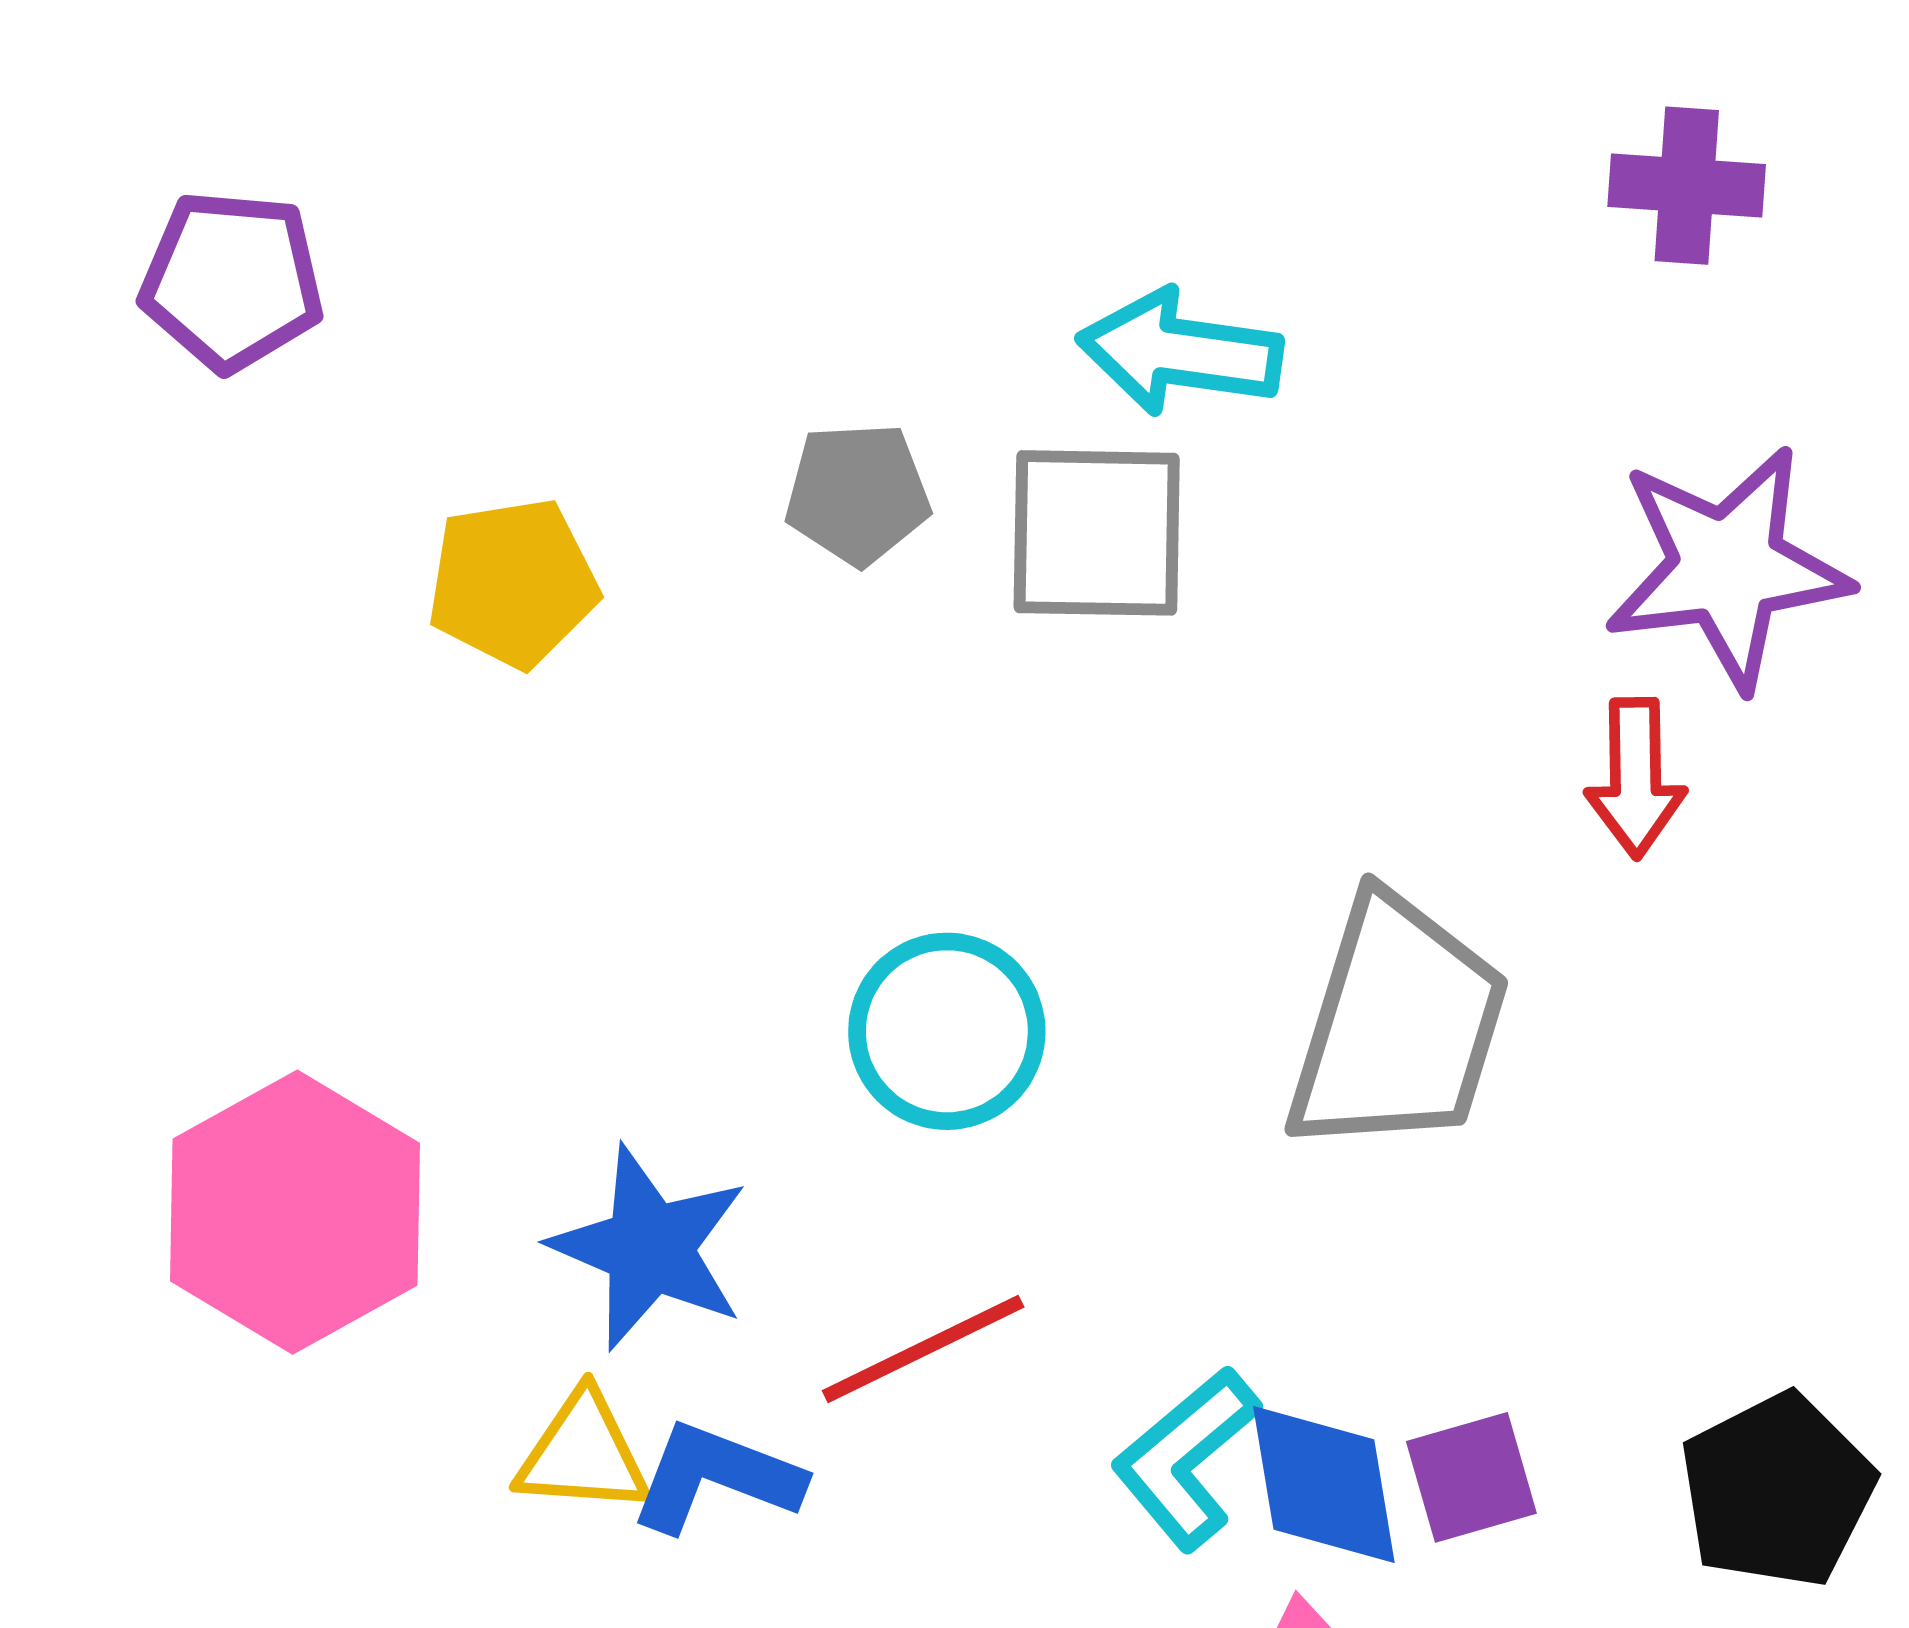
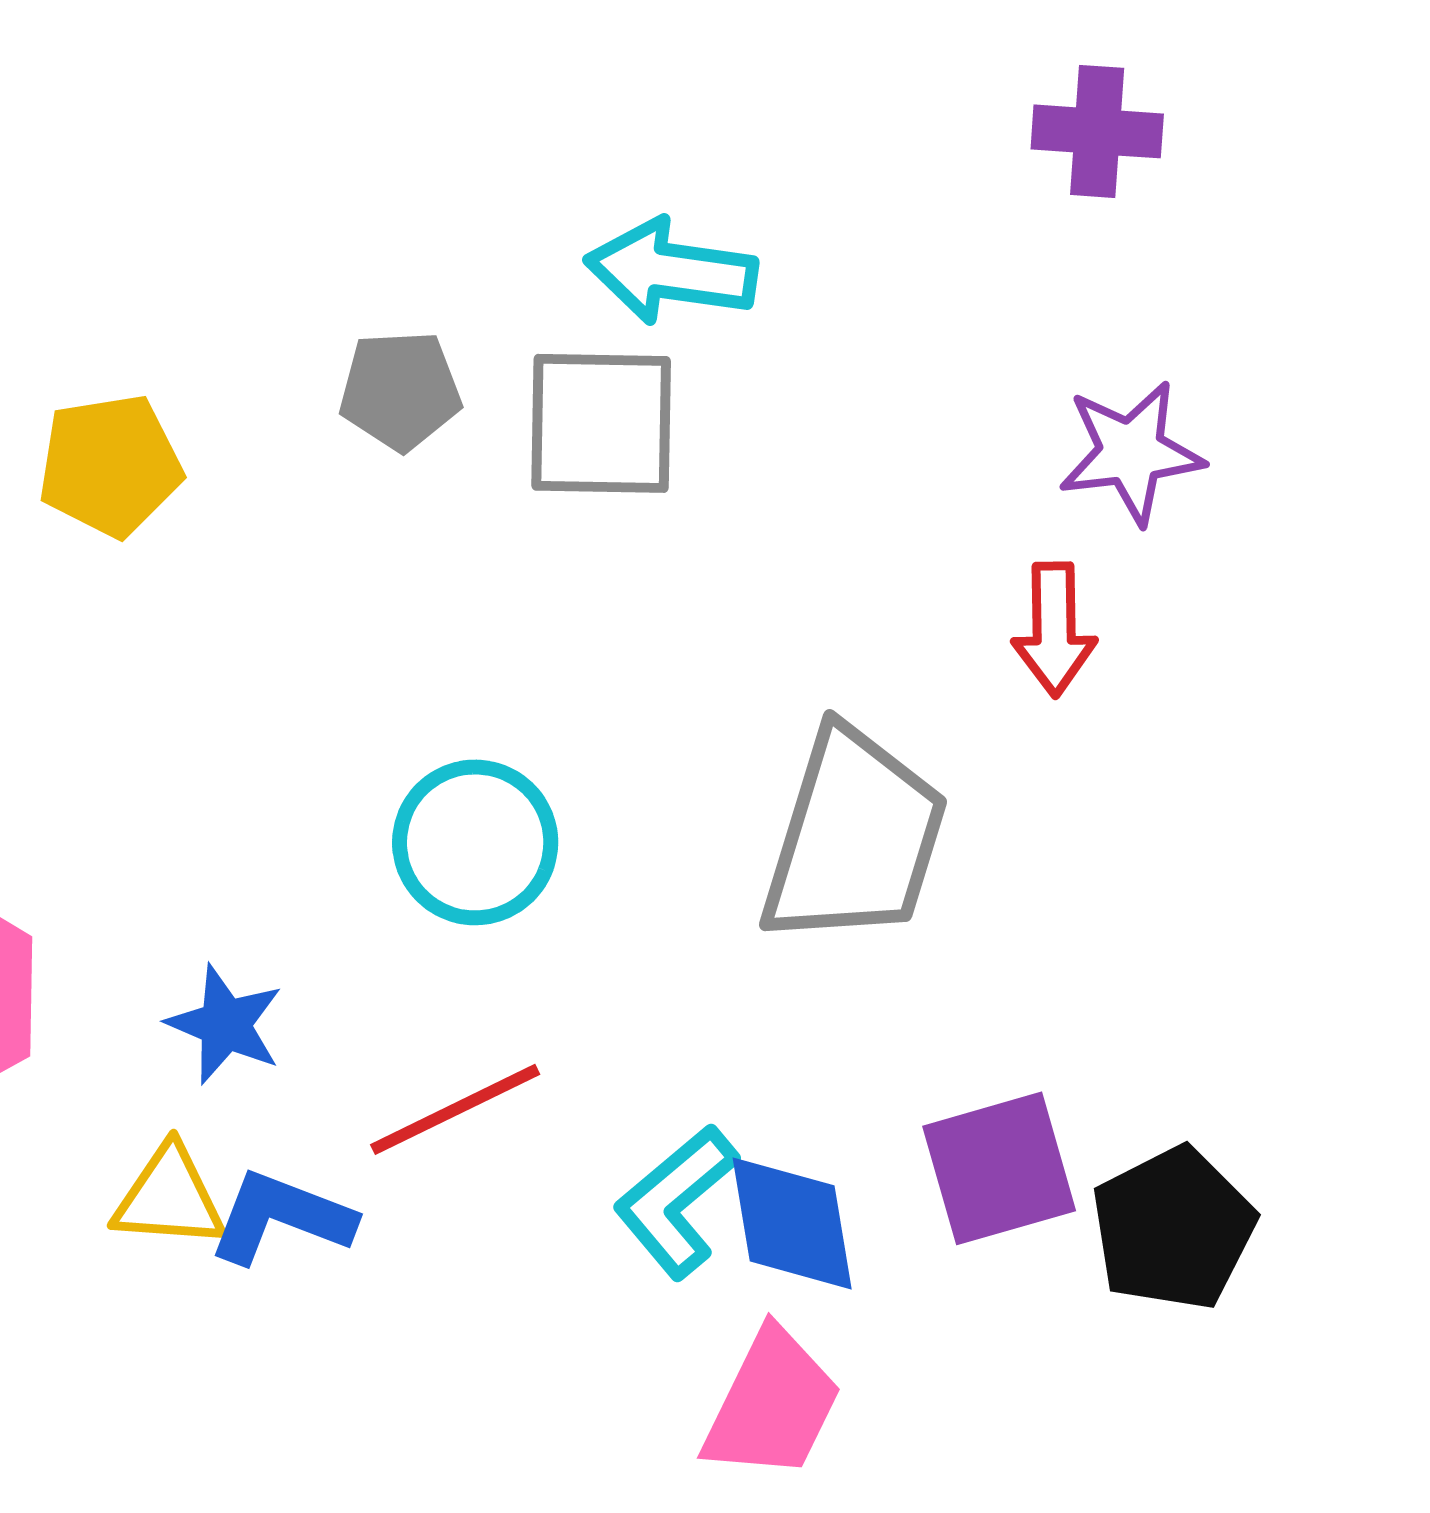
purple star: (1727, 567) -> (1131, 452), size x0.7
blue star: (649, 1248) -> (225, 1024), size x0.7
purple square: (1471, 1477) -> (999, 1168), moved, size x1.4

